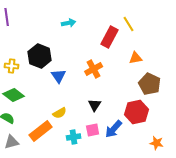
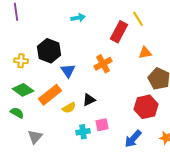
black triangle: (95, 105) -> (89, 100), moved, turned 32
blue arrow: (114, 129) -> (133, 139), moved
orange rectangle: (41, 131) -> (50, 95), moved
gray triangle: (12, 142) -> (35, 137), moved, turned -35

